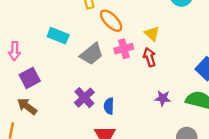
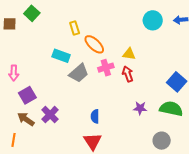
yellow triangle: (152, 34) -> (129, 54), turned -32
cyan rectangle: (58, 36) -> (61, 56), moved
purple cross: (84, 98) -> (50, 115), moved

